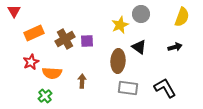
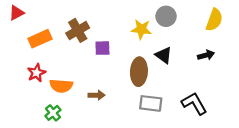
red triangle: (14, 11) -> (16, 13), turned 32
yellow star: (120, 25) -> (141, 29), turned 30
brown cross: (65, 39) -> (78, 30), moved
brown arrow: (82, 81) -> (97, 95), turned 88

